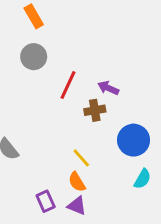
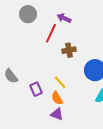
purple arrow: (108, 88) -> (64, 18), moved
purple rectangle: (46, 201) -> (36, 89), moved

